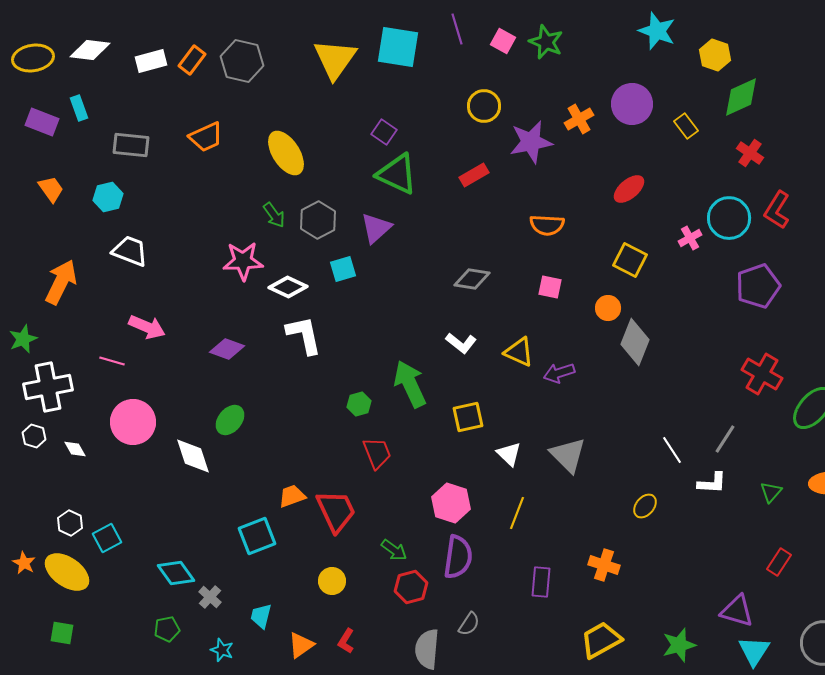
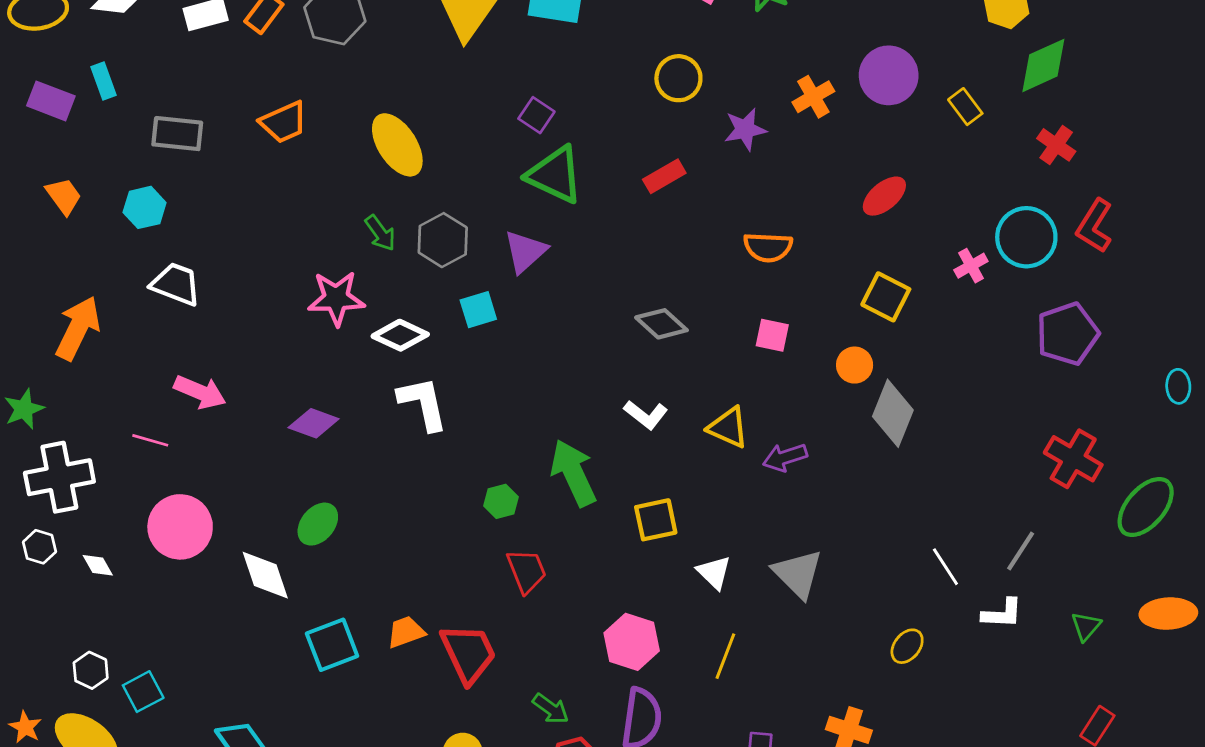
purple star: (531, 142) -> (745, 129), size x0.7
gray diamond: (472, 279) -> (661, 324), turned 33
cyan square: (257, 536) -> (332, 645), moved

